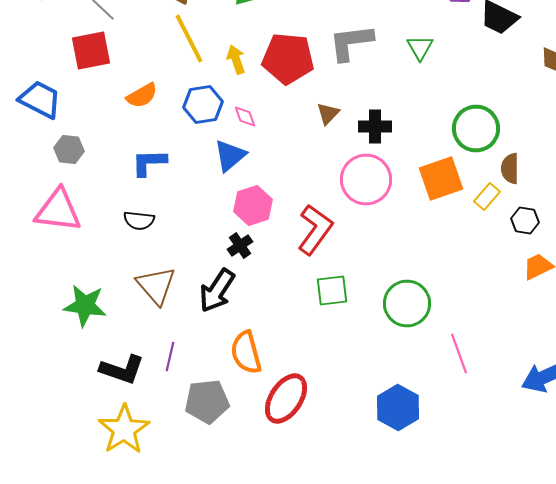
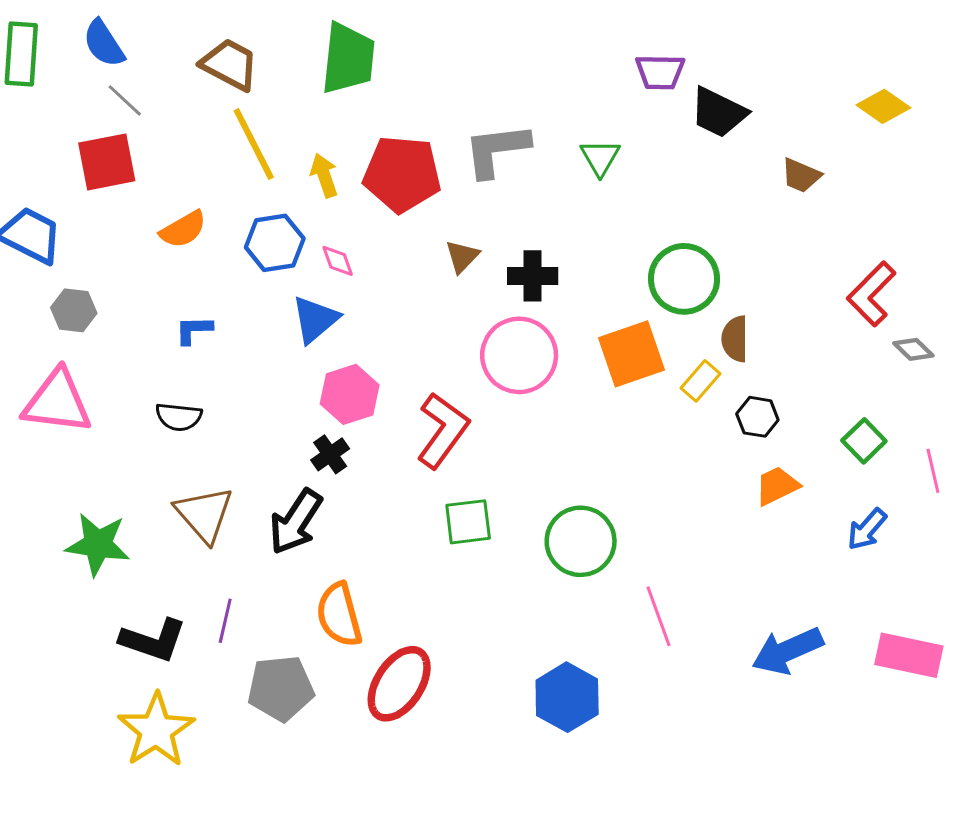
blue L-shape: (149, 162) -> (194, 330), size x0.7

